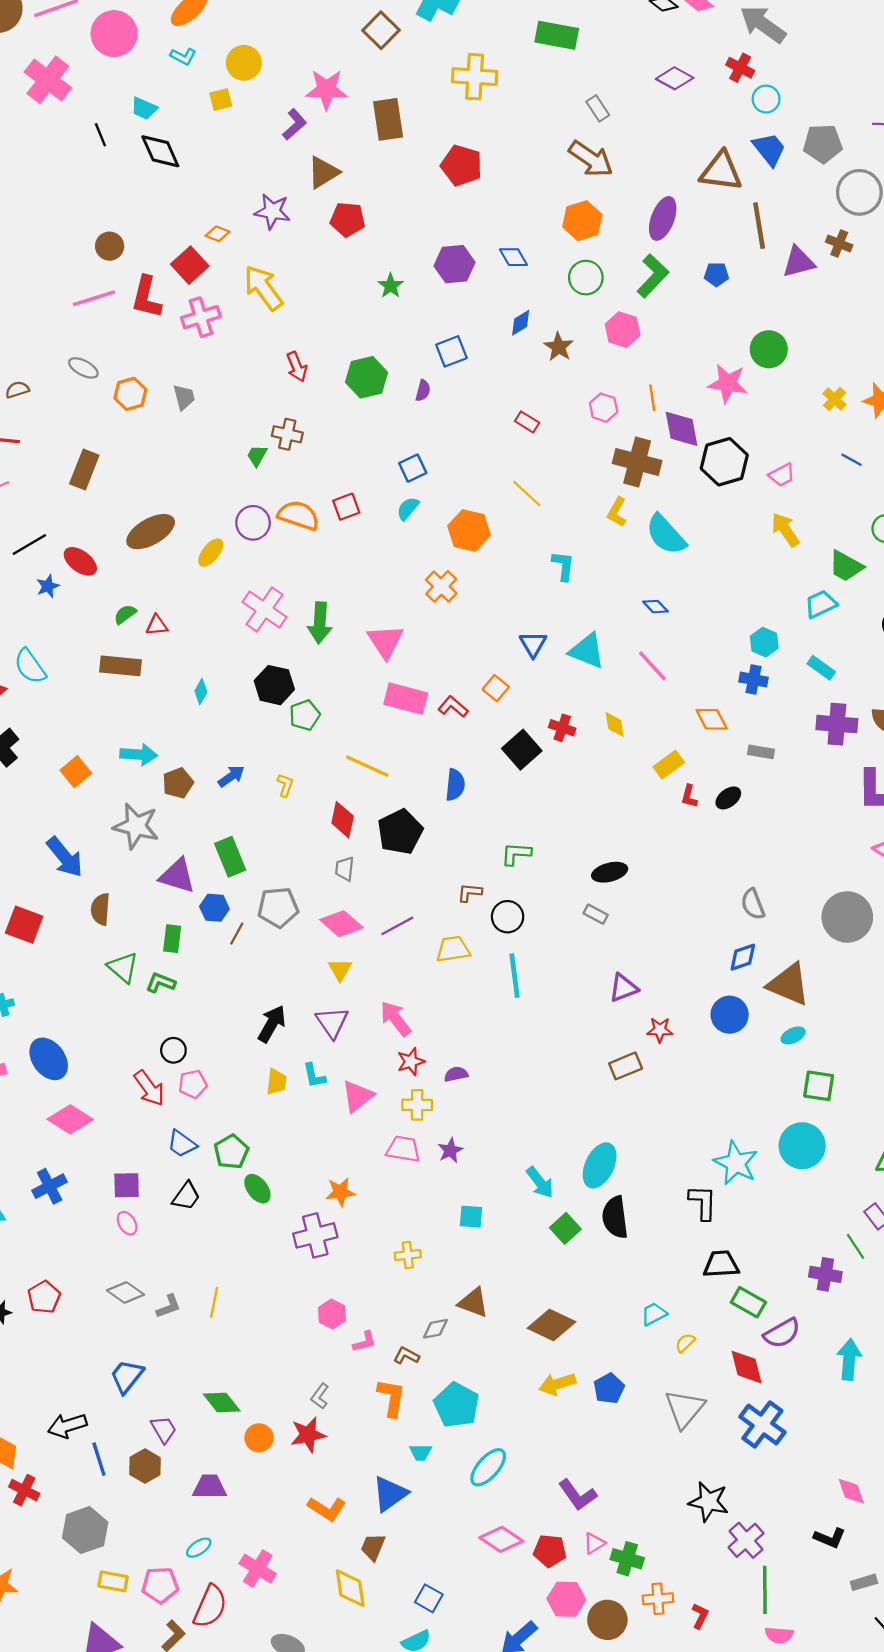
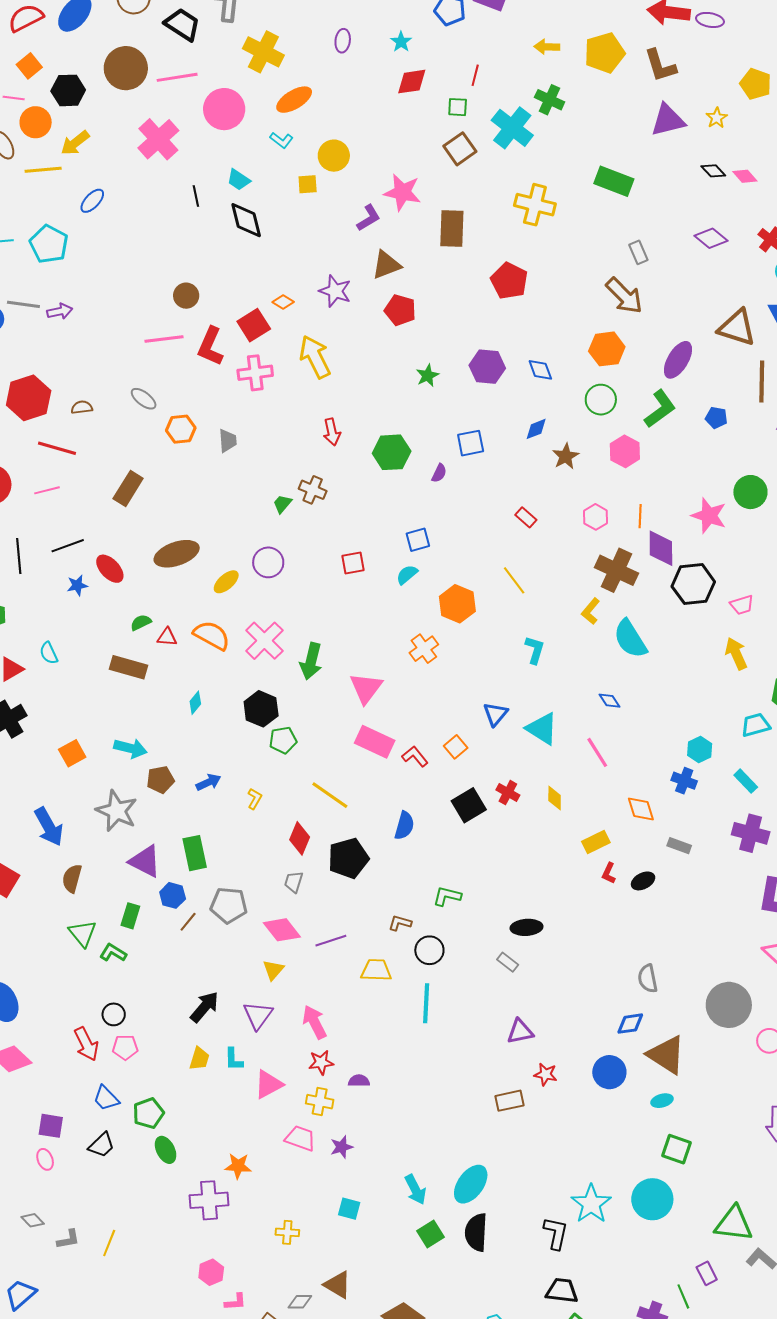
orange semicircle: (299, 515) -> (212, 635), moved
cyan semicircle: (30, 666) -> (49, 653), size x0.7
gray diamond: (125, 1293) -> (33, 1220), size x0.7

